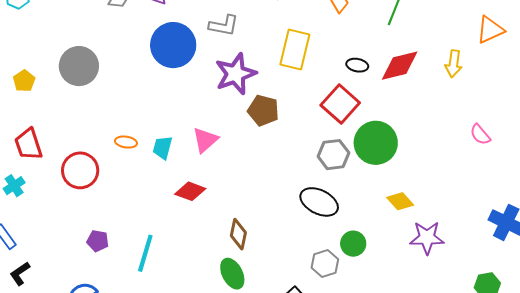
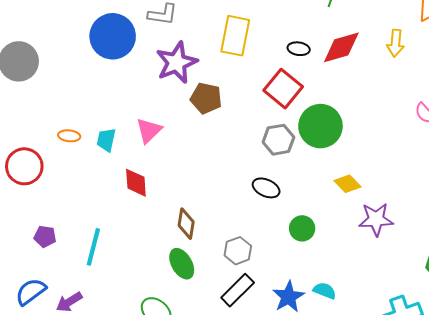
red diamond: (190, 191) -> (136, 183), turned 68
black ellipse: (319, 202) -> (266, 188), size x0.7
gray hexagon: (325, 264) -> (238, 251), moved

